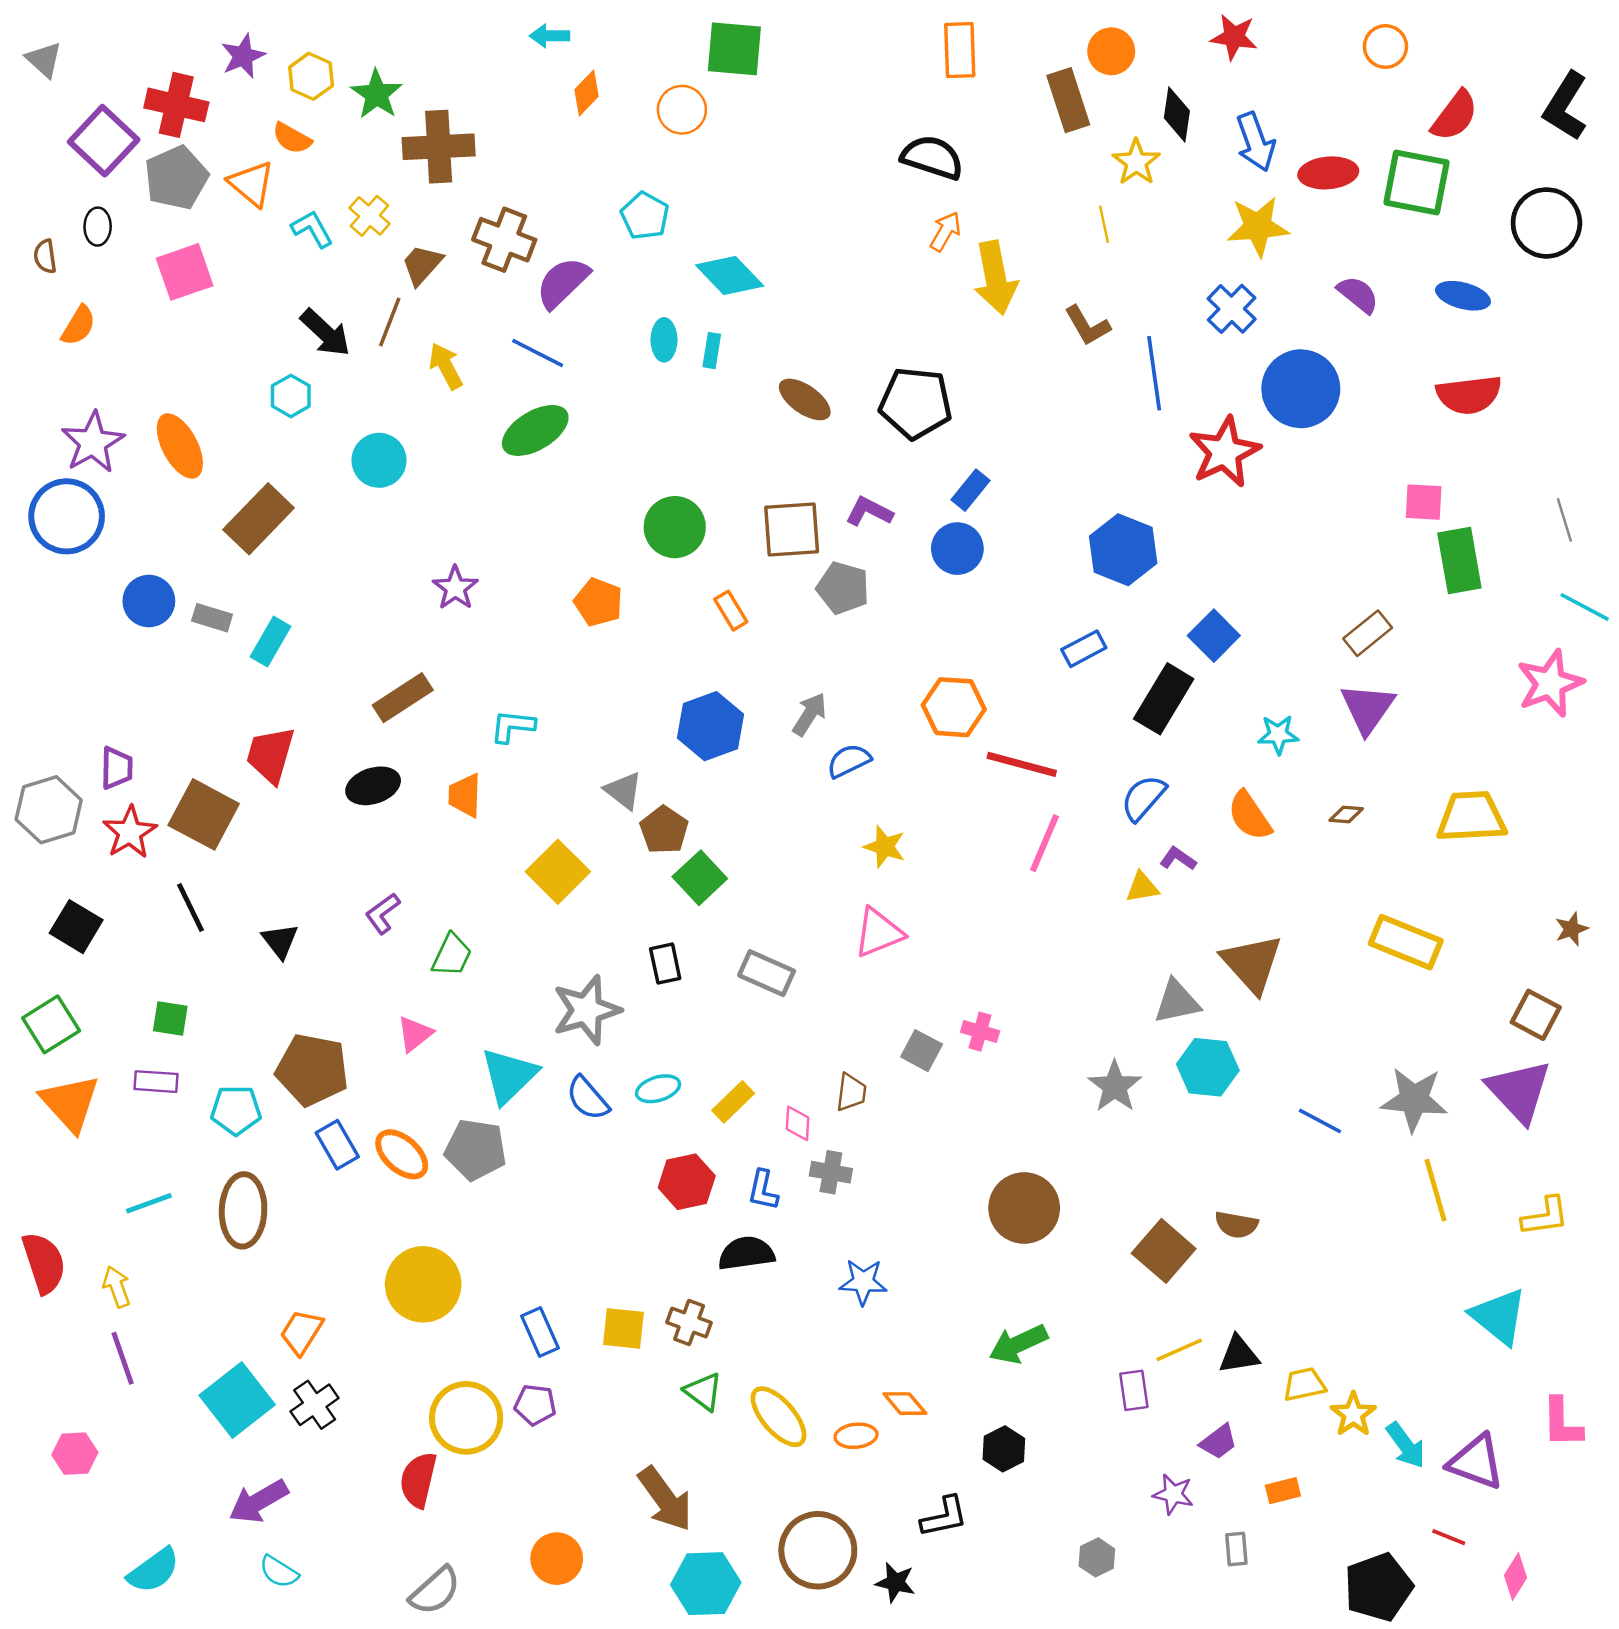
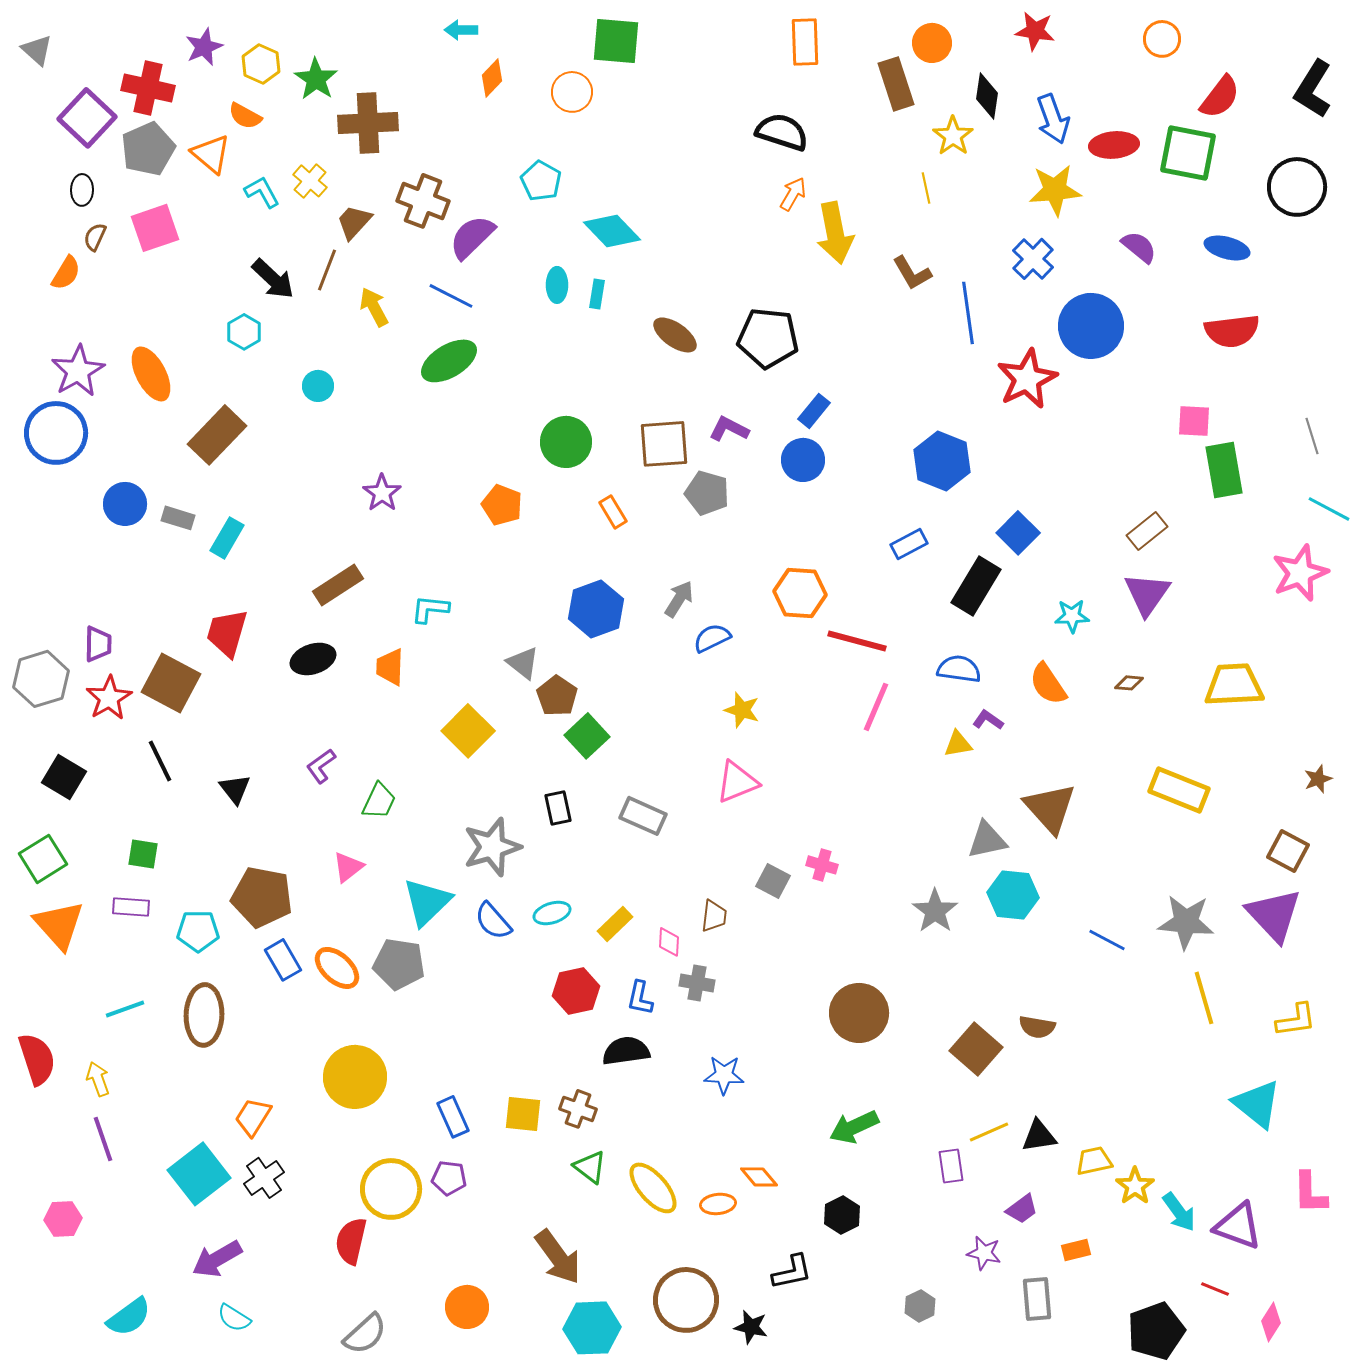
brown semicircle: (45, 256) -> (95, 237), moved, turned 32
cyan circle: (379, 460) -> (318, 386), size x0.7
blue semicircle: (1143, 798) -> (959, 669), turned 57
gray rectangle: (1236, 1549) -> (1037, 1299), size x1.5

